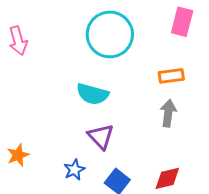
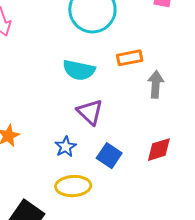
orange rectangle: (171, 76) -> (130, 58), moved

